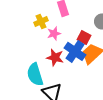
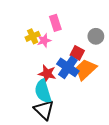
pink star: (54, 33) -> (44, 40), moved
cyan semicircle: (35, 74) -> (43, 91), moved

